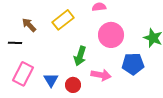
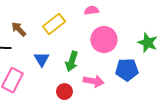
blue triangle: (51, 80) -> (42, 59), moved

